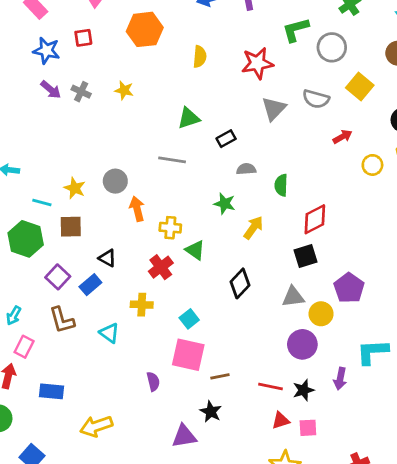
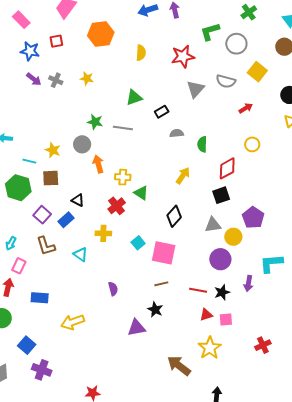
yellow circle: (372, 165) -> (252, 144), moved
green star: (225, 204) -> (95, 122), moved
pink square: (188, 355) -> (164, 253), moved

